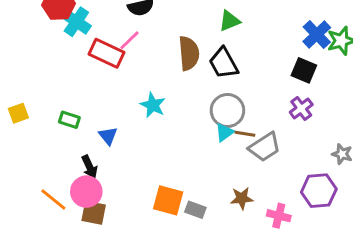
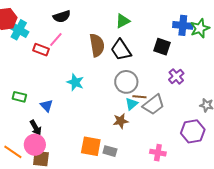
blue cross: (317, 35) -> (183, 25), turned -36
red rectangle: (107, 53) -> (41, 50), size x0.7
black square: (304, 70) -> (162, 47), moved
cyan triangle: (224, 132) -> (131, 104), moved
brown star: (242, 198) -> (121, 121), moved
pink cross: (279, 216) -> (158, 153), moved

